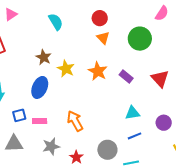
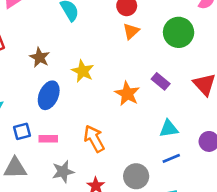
orange triangle: (103, 38) -> (131, 31), turned 32
brown star: (44, 57) -> (40, 57), moved
orange star: (98, 71) -> (127, 94), moved

